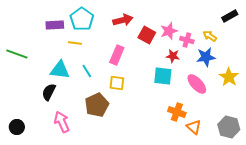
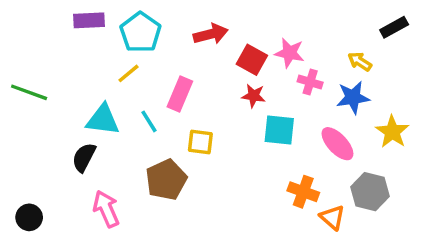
purple rectangle: (55, 25) -> (89, 20), moved
pink star: (169, 31) -> (290, 53), turned 30
pink cross: (187, 40) -> (310, 82), moved
yellow line: (75, 43) -> (128, 73), turned -48
pink rectangle: (117, 55) -> (180, 94), moved
red star: (173, 56) -> (254, 96), moved
gray hexagon: (229, 127) -> (370, 192), moved

